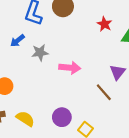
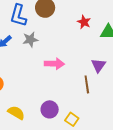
gray star: (40, 53) -> (30, 40), moved
brown line: (104, 92) -> (87, 84), turned 36

